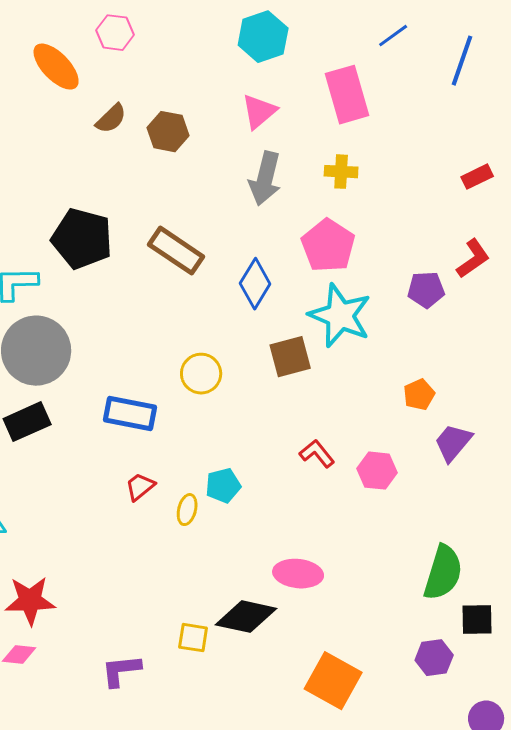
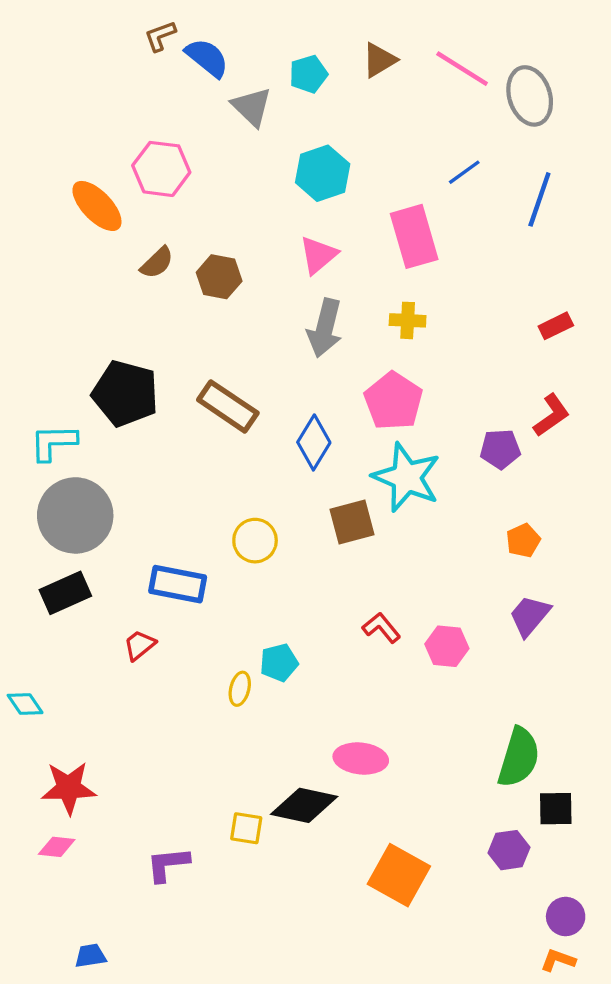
pink hexagon: (115, 33) -> (161, 169), size x1.4
orange pentagon: (419, 395) -> (523, 541), moved
red trapezoid: (140, 487) -> (139, 645), moved

